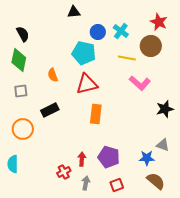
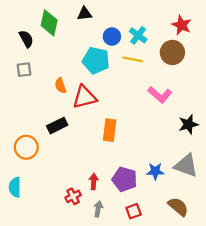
yellow line: (127, 58) -> (132, 59), moved
green diamond: (19, 60) -> (49, 23), moved
red triangle: (87, 84) -> (84, 97), moved
gray square: (21, 91) -> (24, 70), moved
gray triangle: (163, 145) -> (186, 166), size x1.6
blue star: (147, 158) -> (155, 171), moved

